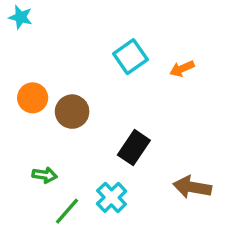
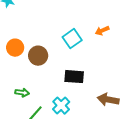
cyan square: (130, 57) -> (72, 39), moved
black rectangle: (134, 148) -> (74, 77), turned 60

